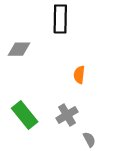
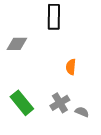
gray semicircle: (89, 140) -> (82, 112), moved, turned -40

